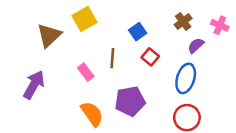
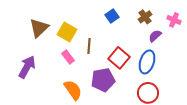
yellow square: (84, 19) -> (67, 32), moved, turned -30
blue square: (138, 32) -> (112, 16), moved
red square: (150, 57) -> (119, 58), moved, size x1.5

